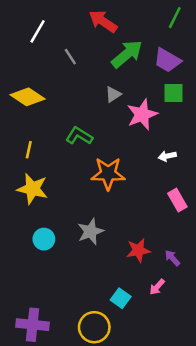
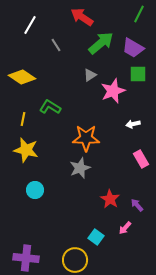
green L-shape: (79, 136) -> (50, 107), moved
gray star: (90, 232) -> (80, 168), moved
red star: (138, 250) -> (110, 199), turned -30

